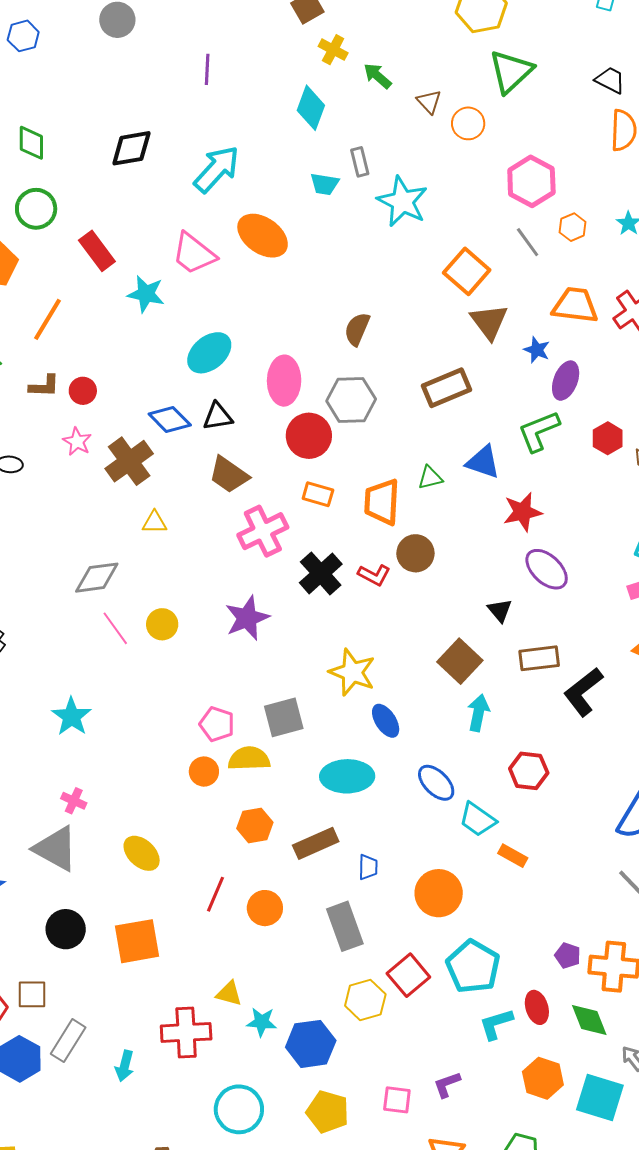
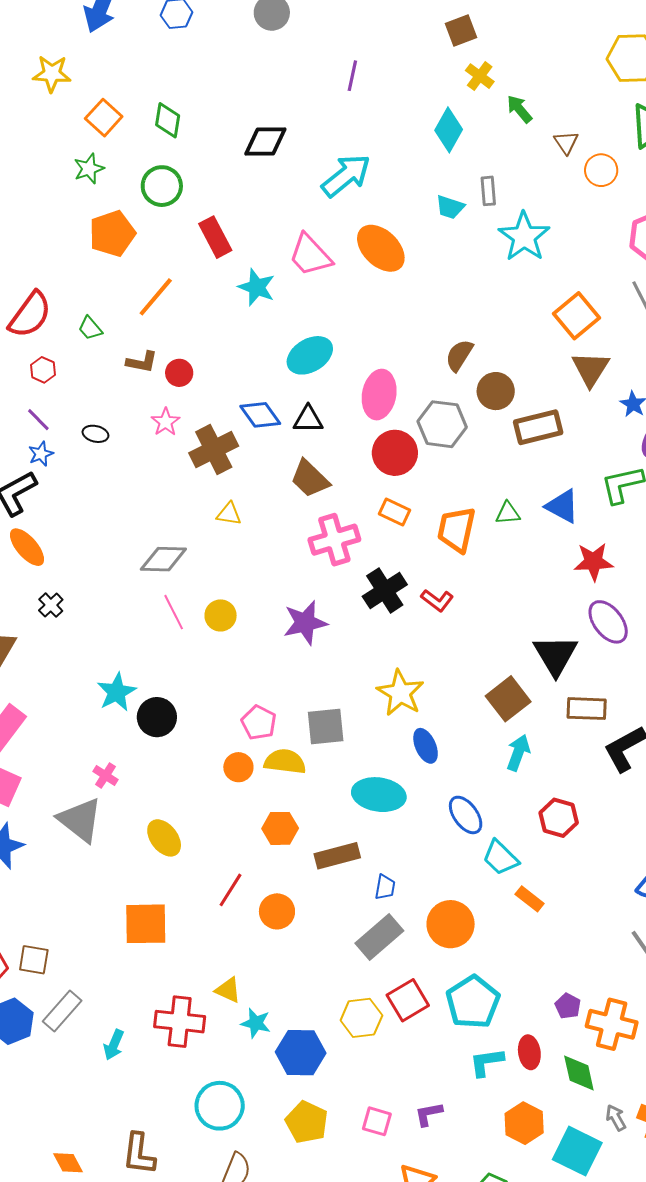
brown circle: (415, 553) -> (496, 391), moved
black triangle: (500, 610) -> (556, 655), size x1.8
gray rectangle: (345, 926) -> (379, 937), moved, turned 60
black circle: (66, 929) -> (157, 717), moved

